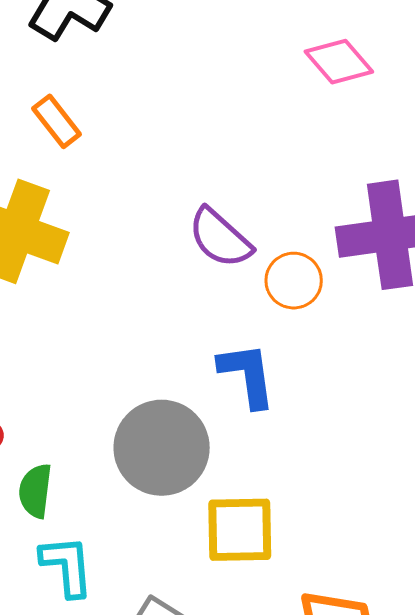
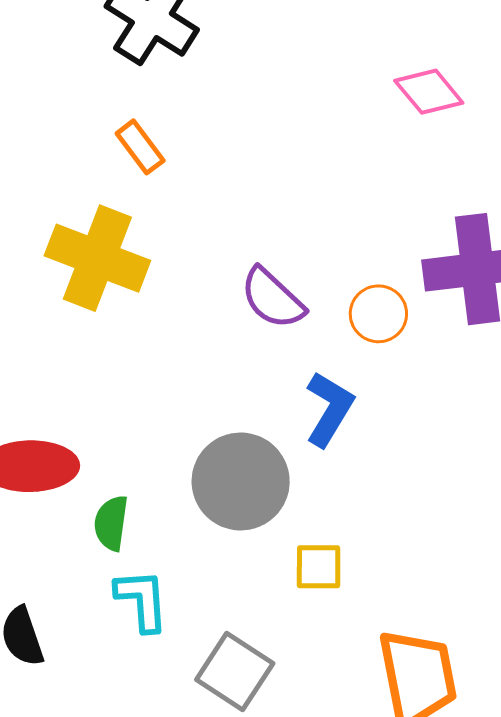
purple semicircle: (220, 238) -> (272, 298), moved
blue L-shape: (247, 375) -> (329, 409), turned 38
yellow square: (240, 530) -> (319, 567), size x0.7

